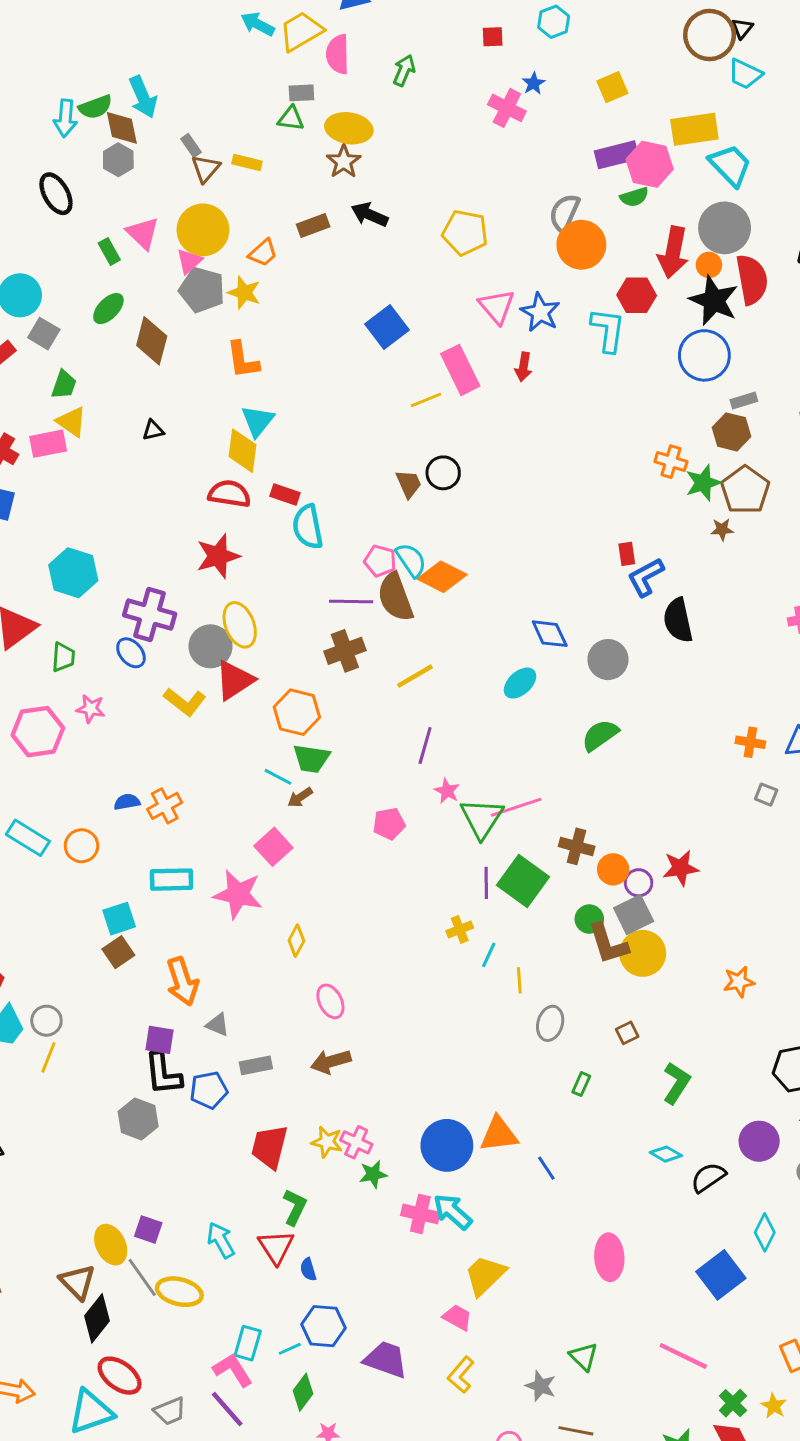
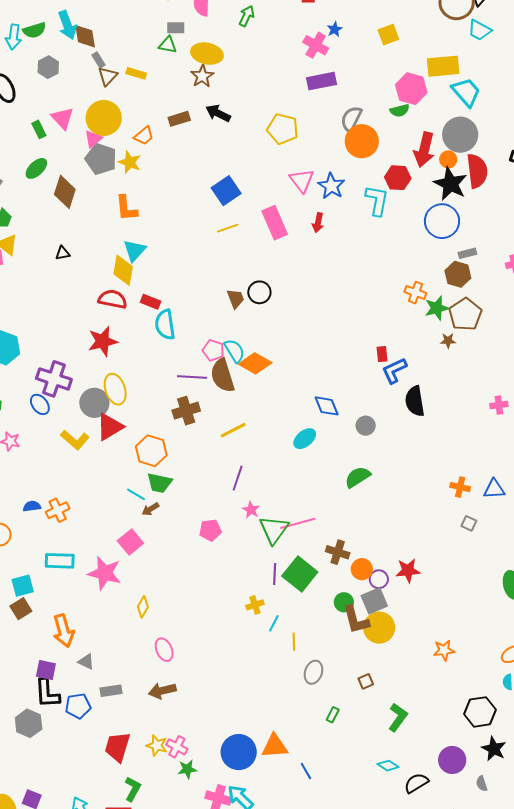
brown diamond: (122, 128) -> (85, 36), moved
purple rectangle: (617, 155) -> (322, 81), moved
yellow line: (426, 400) -> (228, 228), moved
gray circle: (608, 660) -> (366, 426), size x0.7

